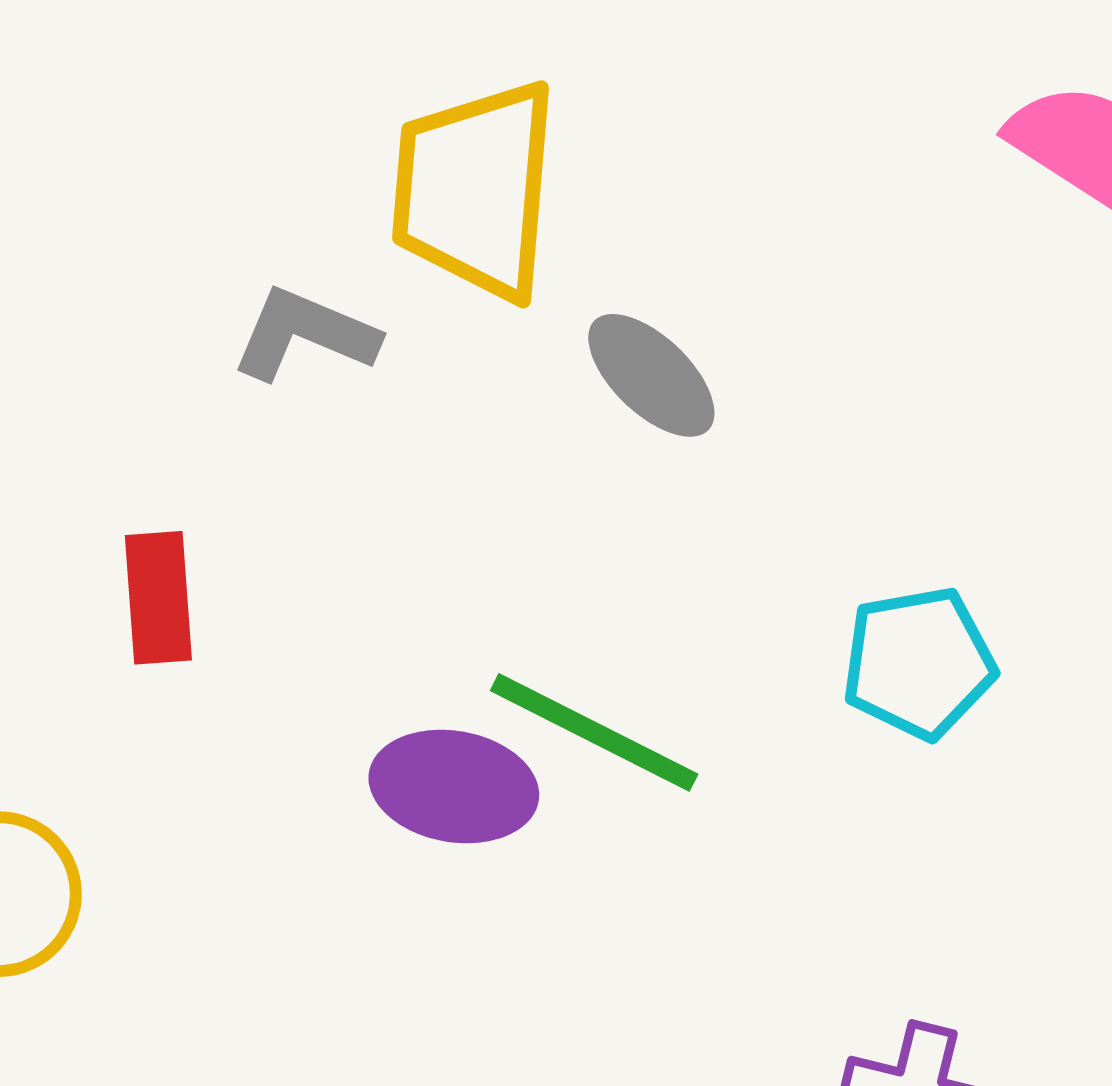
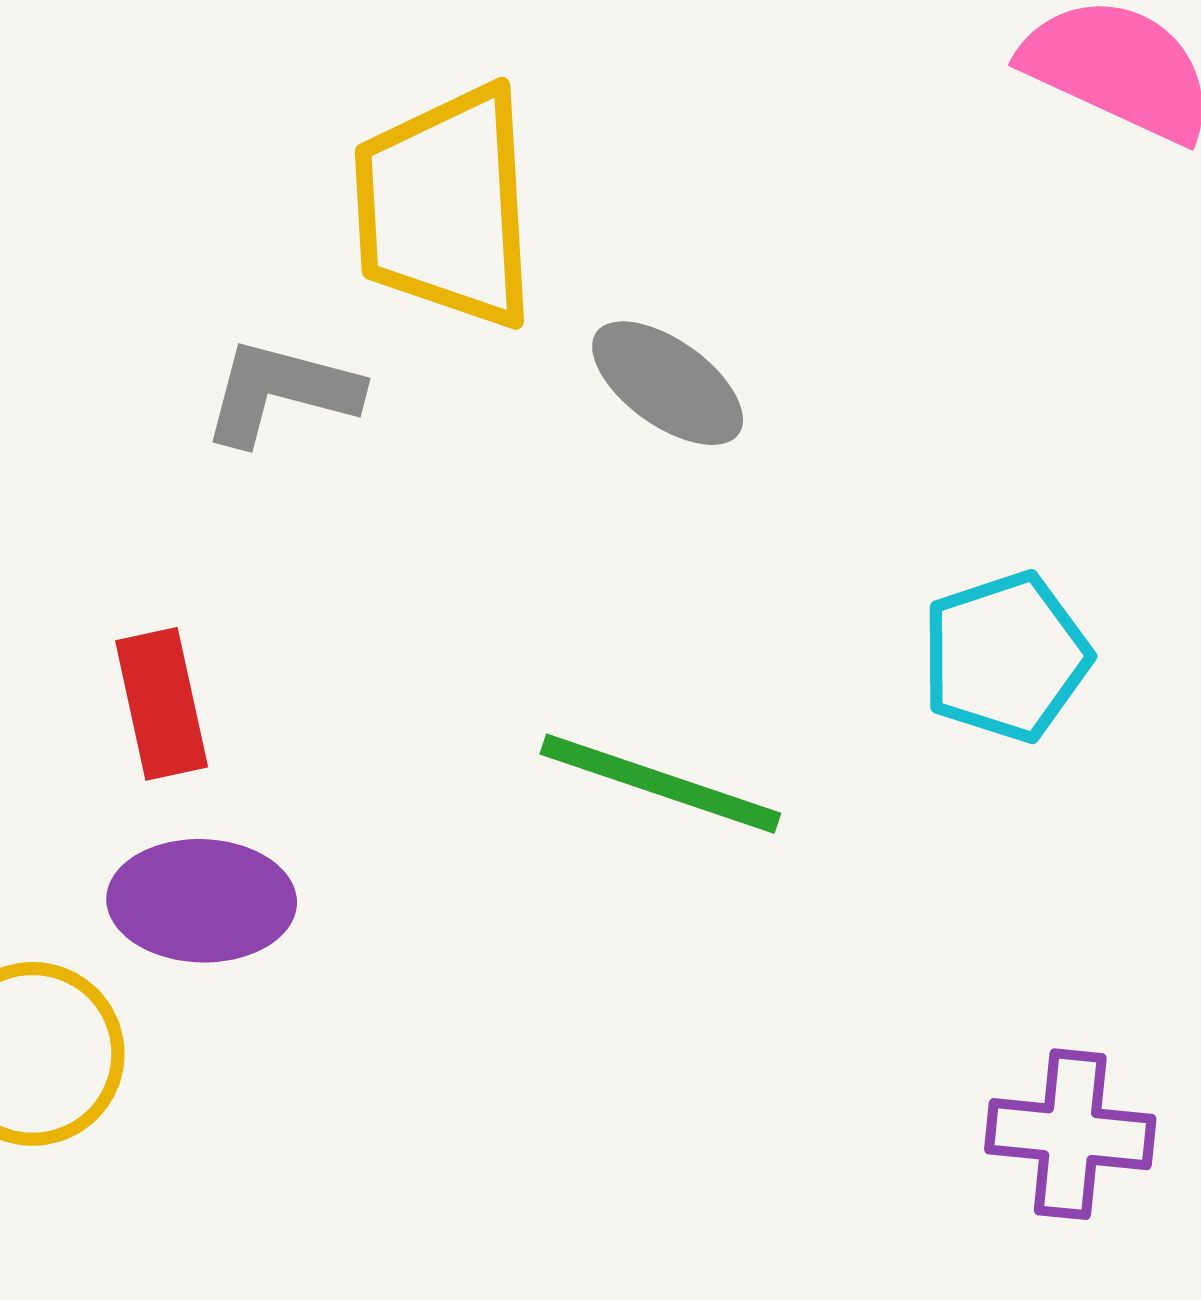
purple ellipse: (454, 787) -> (202, 901), moved

